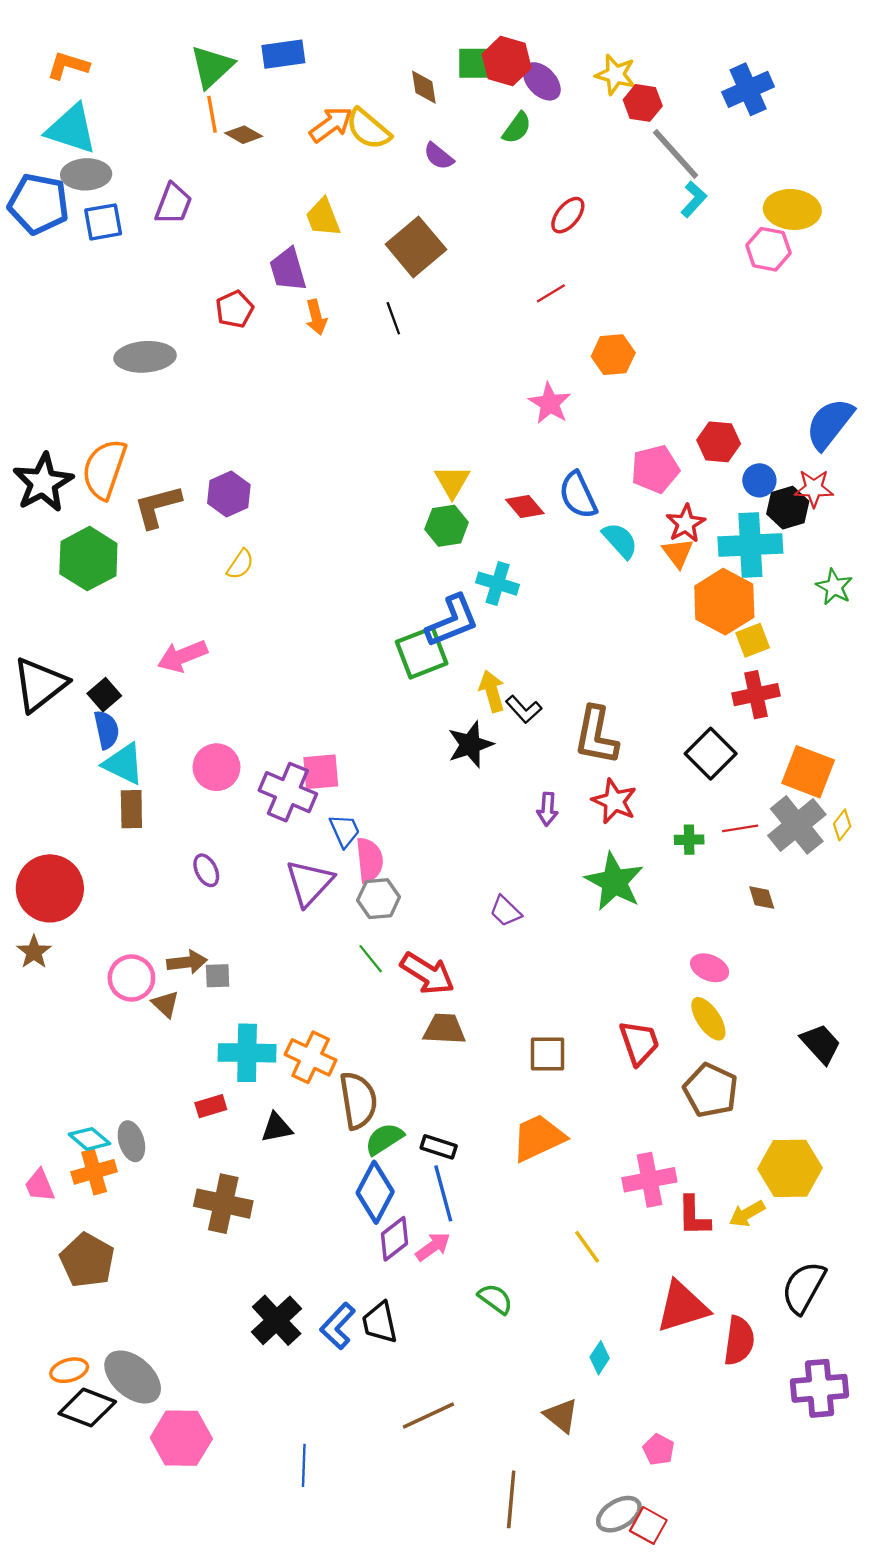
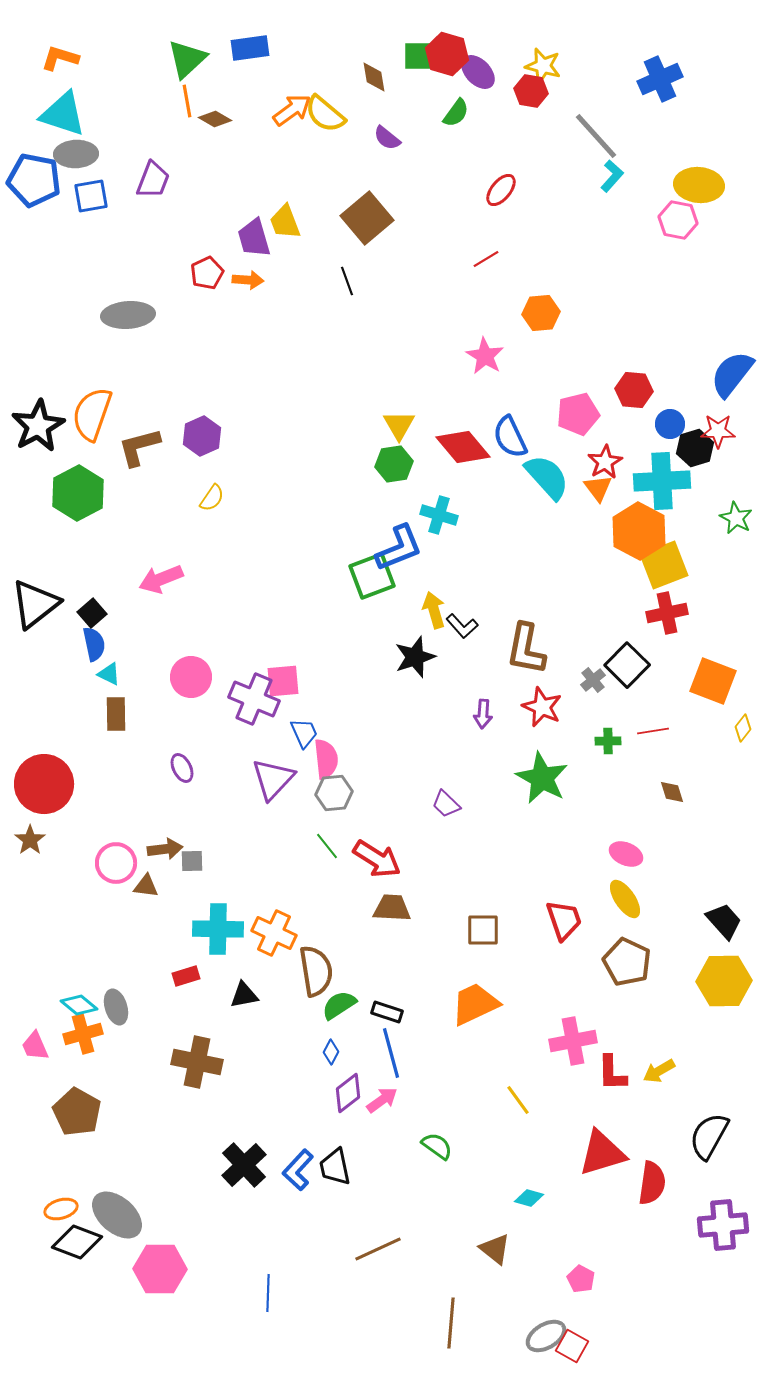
red hexagon: (643, 103) -> (531, 91), moved
yellow trapezoid: (323, 217) -> (285, 222), moved
orange arrow: (316, 317) -> (248, 280), moved, turned -72
red diamond: (525, 506) -> (463, 447), size x1.6
cyan semicircle: (620, 540) -> (547, 477), size x1.4
yellow square: (753, 640) -> (664, 565), size x1.6
cyan triangle: (124, 764) -> (109, 674), size x0.6
gray cross: (797, 825) -> (593, 680), moved, size x0.5
brown triangle: (165, 1004) -> (146, 886), turned -36
yellow hexagon: (790, 1168) -> (724, 981), moved
blue diamond: (375, 1192) -> (331, 1052), size x0.5
cyan diamond: (600, 1358) -> (529, 1198), turned 72

